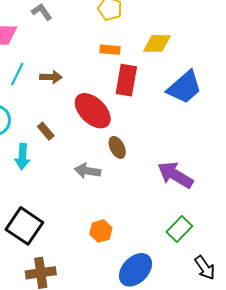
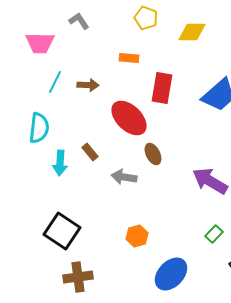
yellow diamond: (157, 43) -> (192, 32), moved
orange rectangle: (110, 50) -> (129, 58), moved
brown rectangle: (46, 131) -> (90, 152), moved
green rectangle: (179, 229) -> (214, 234), size x0.7

